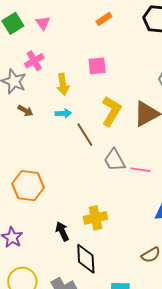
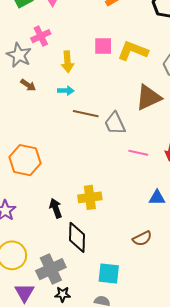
yellow L-shape: (111, 111) -> (133, 51), moved, turned -104
brown line: (85, 135) -> (86, 114), turned -50
gray trapezoid: (114, 160) -> (115, 123), moved

